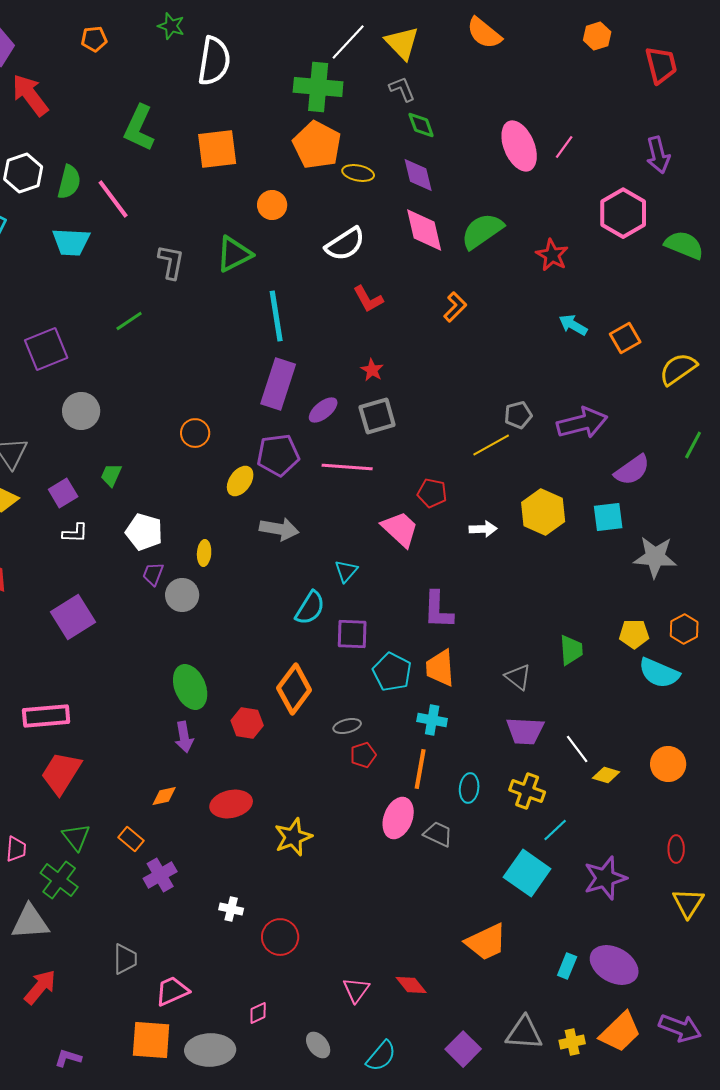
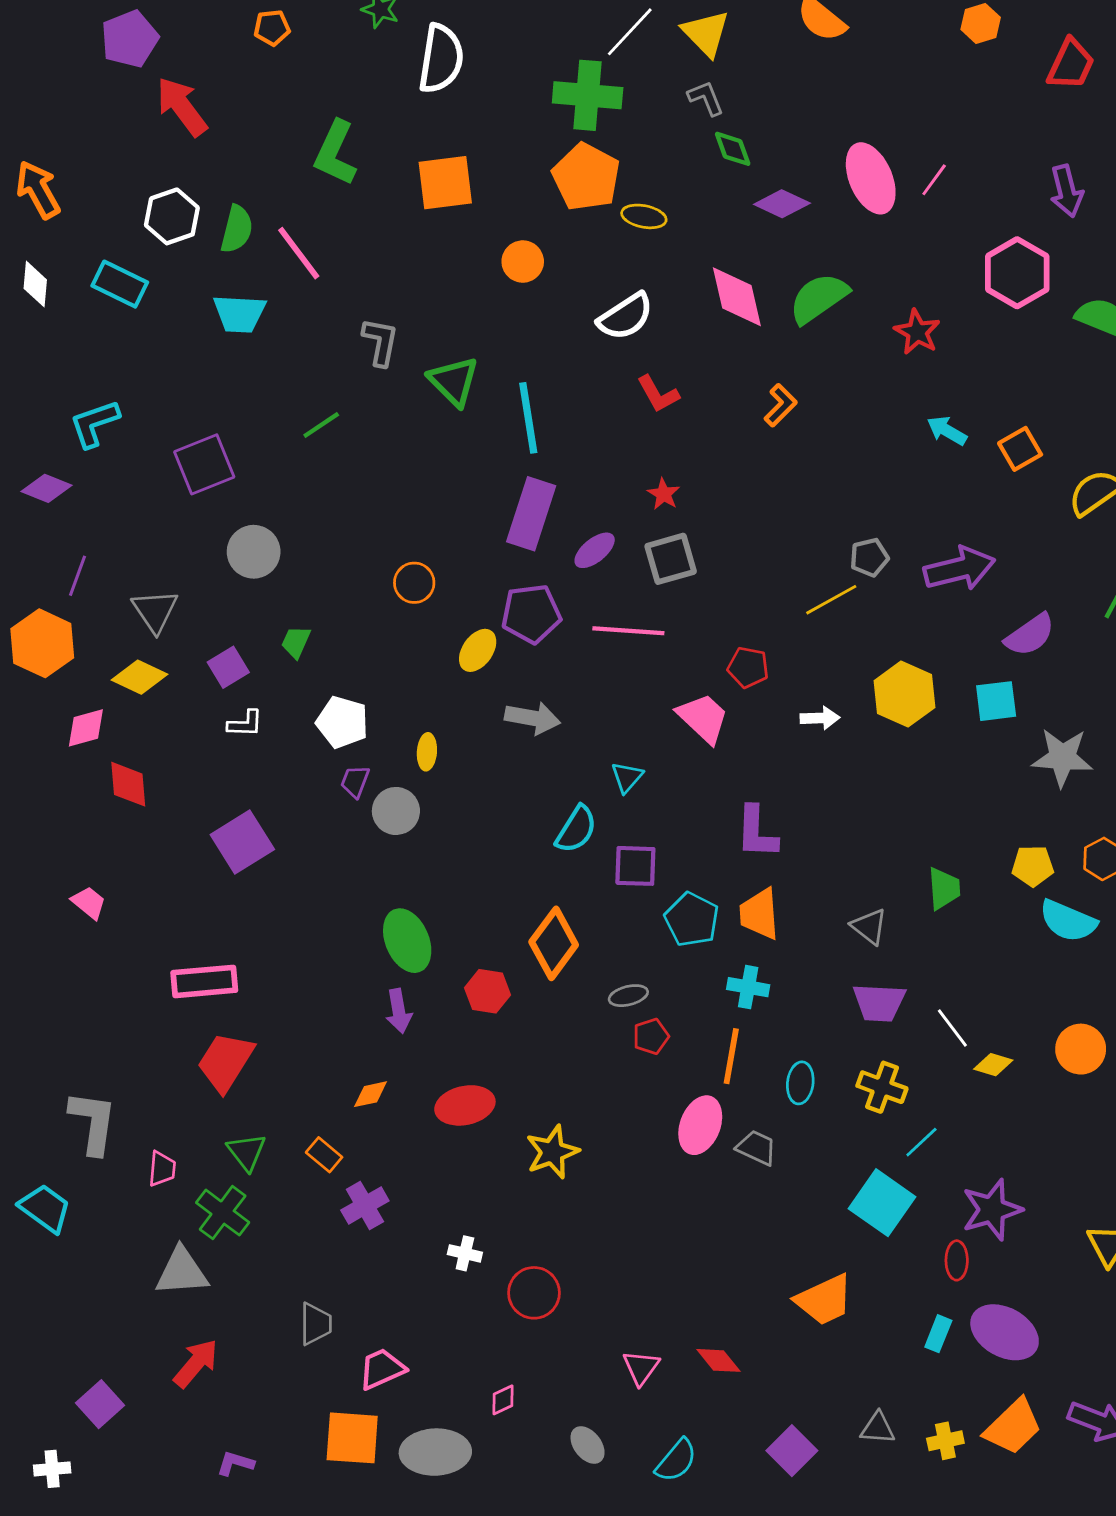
red trapezoid: (661, 65) -> (1071, 64), turned 39
purple diamond: (418, 175) -> (782, 204), moved, turned -51
green triangle: (234, 254) -> (454, 381), moved, turned -48
red ellipse: (676, 849) -> (957, 1260), moved
gray triangle: (524, 1033) -> (878, 1428), size x0.7

